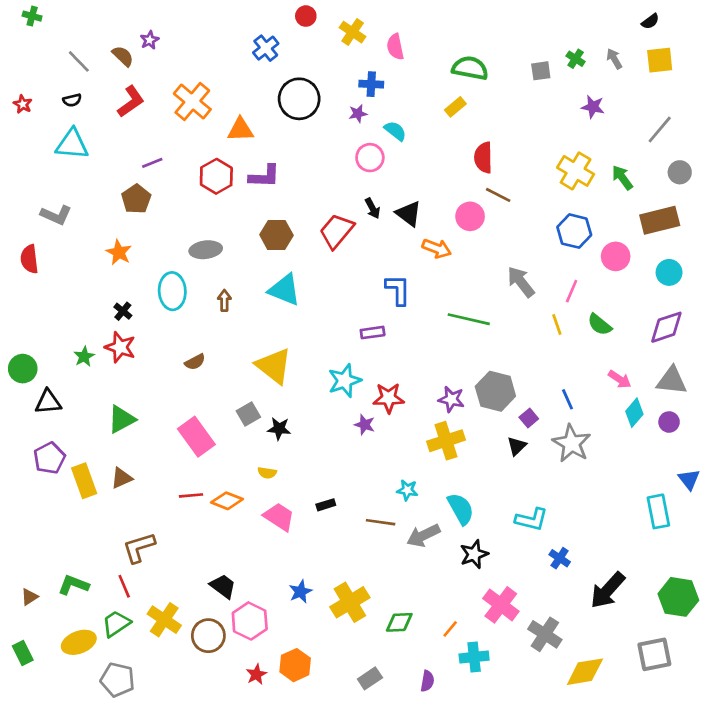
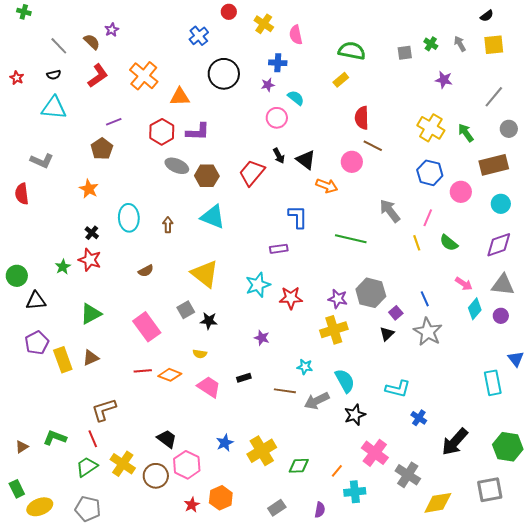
gray ellipse: (206, 250) -> (177, 166), moved, turned 30
purple star: (365, 425) -> (262, 338), moved
yellow ellipse: (79, 642) -> (40, 507), moved

